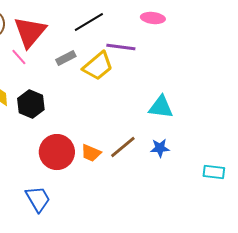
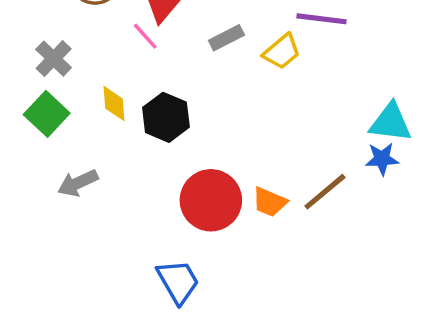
yellow trapezoid: (98, 66) -> (282, 52), size x0.7
blue star: (160, 148) -> (382, 159), moved

